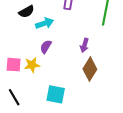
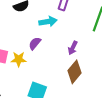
cyan arrow: (45, 23) -> (48, 22), moved

